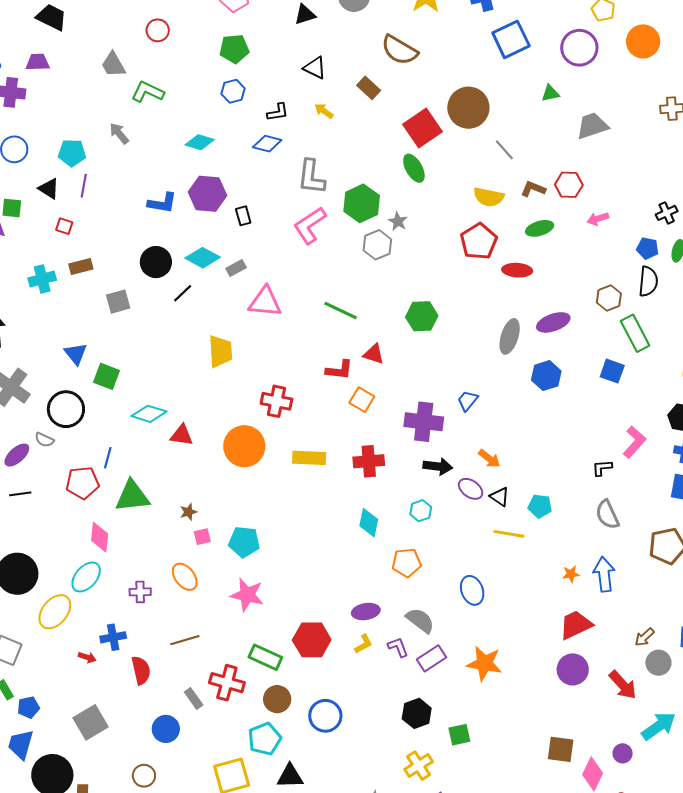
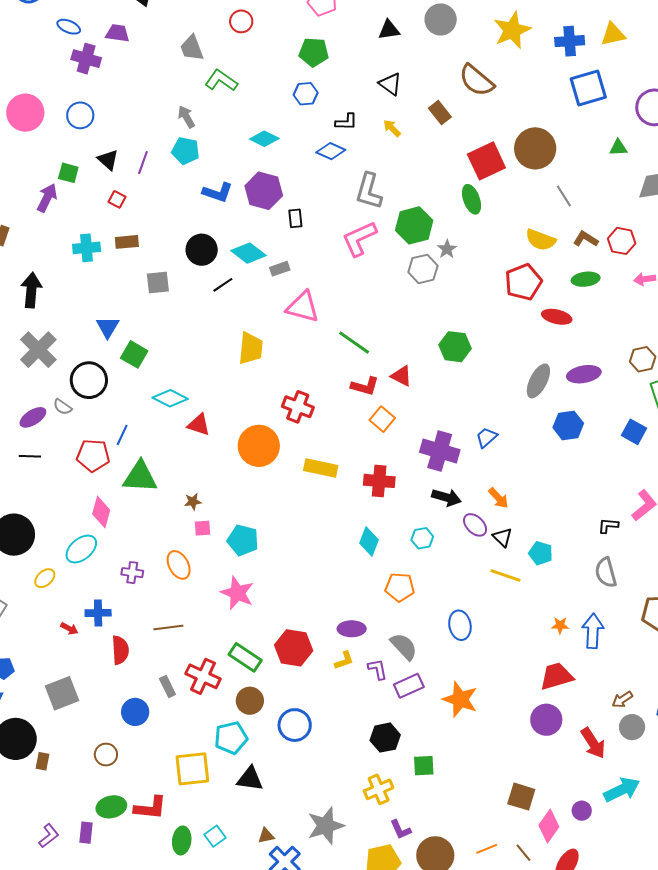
cyan pentagon: (72, 153) -> (186, 151), moved
green line: (341, 310) -> (354, 343), moved
yellow ellipse: (55, 612) -> (45, 578), size x0.6

